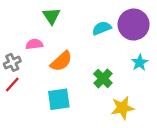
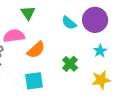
cyan semicircle: (102, 28) -> (69, 23), turned -119
pink semicircle: (34, 44) -> (14, 36), size x1.5
yellow star: (123, 108) -> (101, 80), moved

